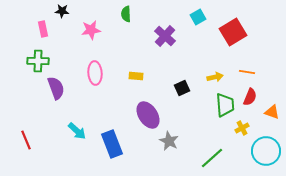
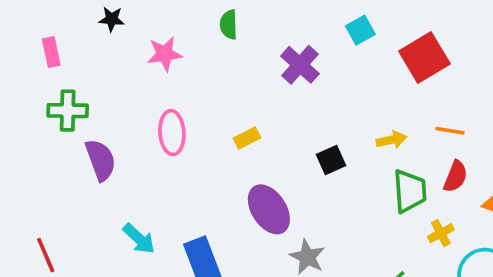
pink rectangle: (43, 29) -> (51, 52), moved
yellow rectangle: (136, 76) -> (247, 138), turned -32

